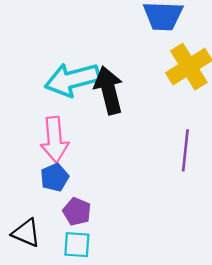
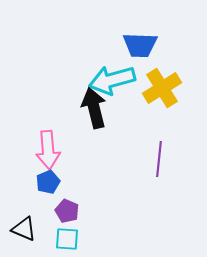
cyan arrow: (72, 80) -> (112, 80), moved

